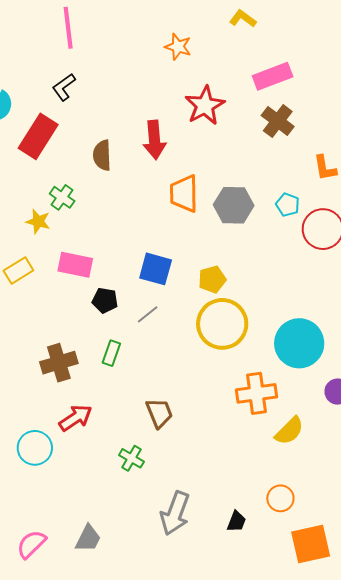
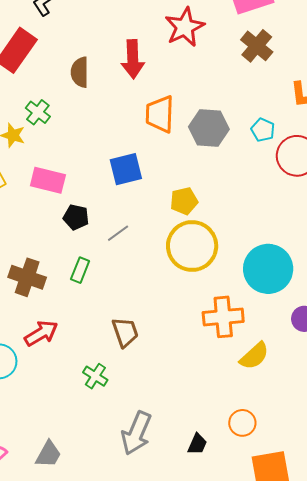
blue square: (156, 269) -> (126, 169), moved, turned -32
brown cross: (59, 363) -> (27, 277), turned 33

